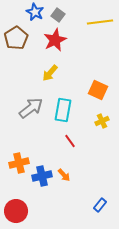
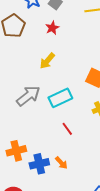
red star: (55, 40) -> (52, 28), size x0.6
cyan rectangle: (63, 110) -> (60, 98), turned 55

